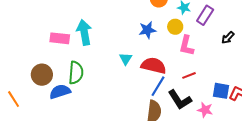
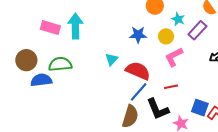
pink L-shape: (186, 46) -> (174, 57), turned 40
green semicircle: (76, 73) -> (60, 64), turned -110

